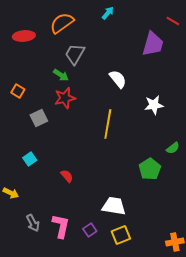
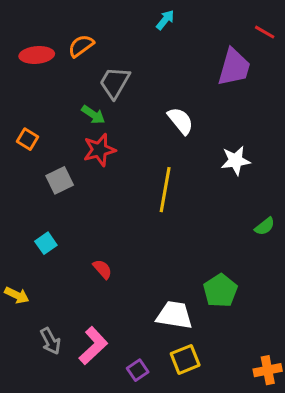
orange semicircle: (62, 23) -> (81, 46), moved, size x0.7
green pentagon: (150, 169) -> (220, 291), moved
pink L-shape: (61, 226) -> (93, 346), turned 35
purple square: (90, 230) -> (138, 370), moved

